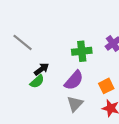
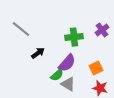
green semicircle: (37, 81) -> (57, 75), moved
gray triangle: (75, 104) -> (68, 84), turned -42

